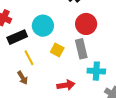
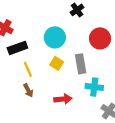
red circle: (86, 24) -> (100, 38), moved
cyan circle: (43, 26) -> (55, 37), moved
brown arrow: (23, 78) -> (28, 90), moved

